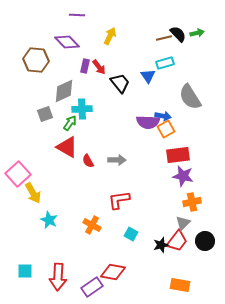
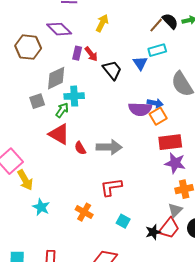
brown line: (164, 38) -> (156, 25), turned -35
gray arrow: (117, 160) -> (109, 147), size x1.4

